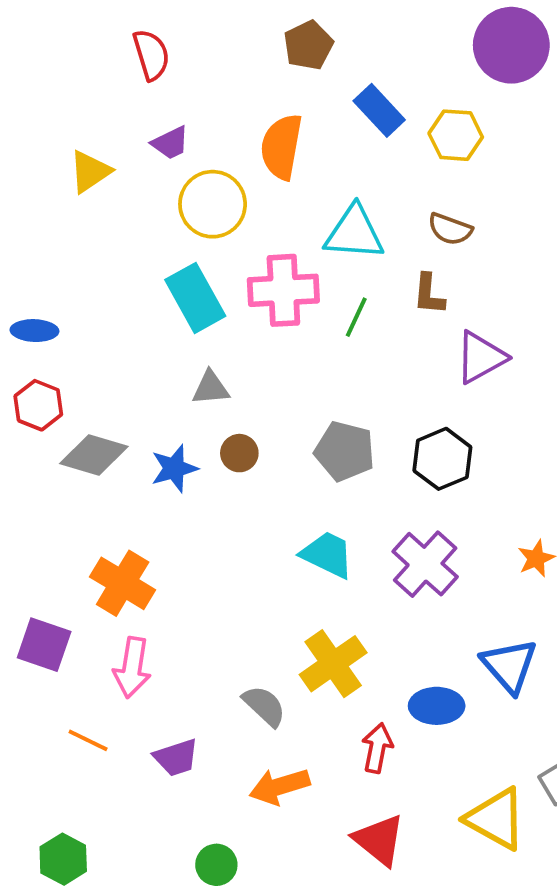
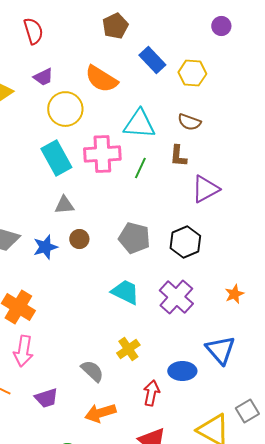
purple circle: (511, 45) -> (221, 26), size x0.5
orange semicircle: (281, 147) -> (101, 79), turned -68
yellow cross: (333, 664) -> (128, 349), size x0.7

